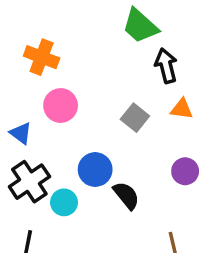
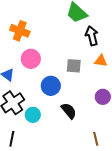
gray square: (135, 118) -> (74, 66), turned -35
blue circle: (95, 170) -> (51, 86), moved

